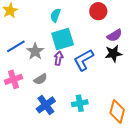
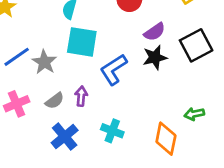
cyan square: (63, 39) -> (82, 42), turned 30
purple arrow: (59, 58) -> (81, 96), moved
cyan cross: (80, 103) -> (112, 131), turned 35

